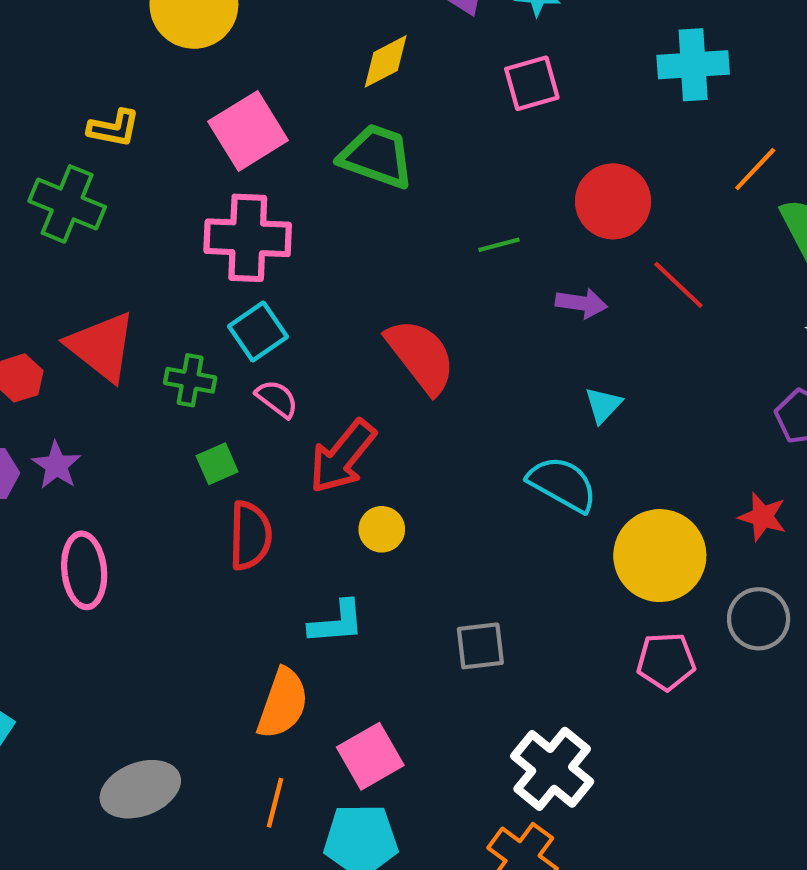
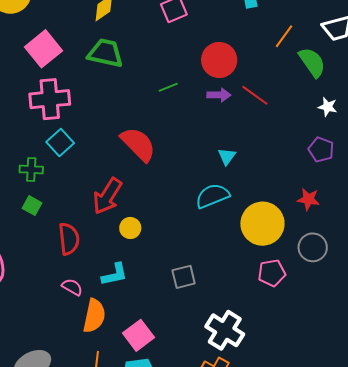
purple arrow: (581, 303) -> (219, 95), moved
pink semicircle: (277, 399) -> (72, 287), moved
green square: (217, 464) -> (32, 206), moved, turned -30
cyan semicircle: (562, 484) -> (212, 196), turned -44

